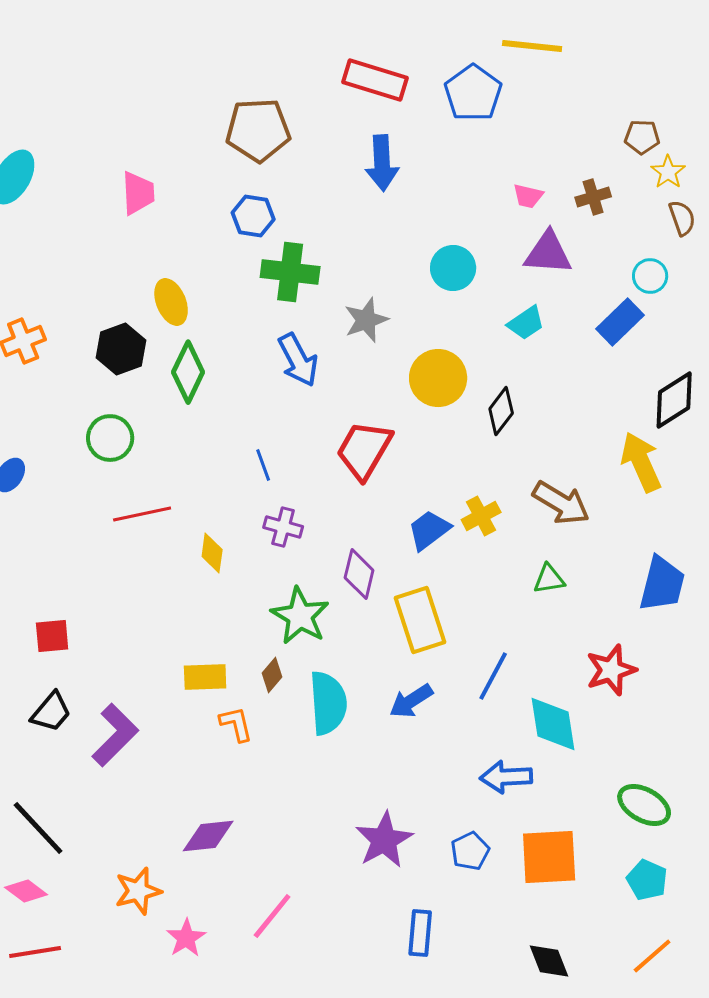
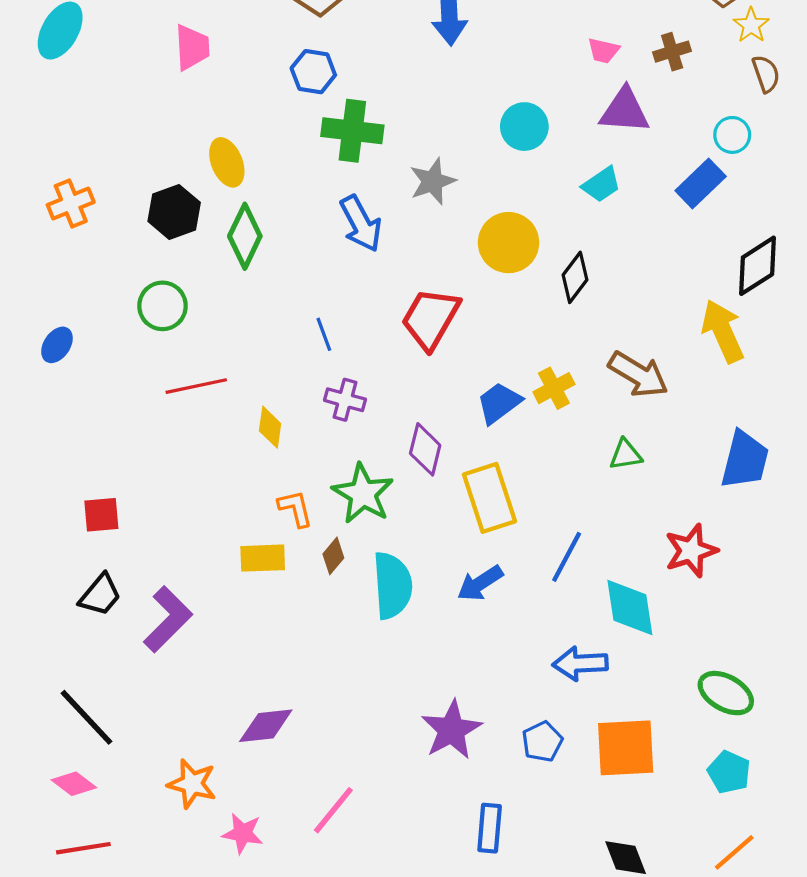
orange L-shape: (236, 724) -> (295, 508), moved
orange star: (138, 891) -> (192, 784), turned 30
pink star: (186, 938) -> (243, 833), turned -30

